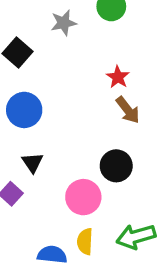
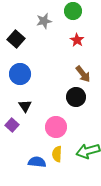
red star: (118, 77) -> (77, 40), moved
black circle: (116, 166) -> (76, 97), moved

